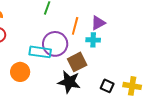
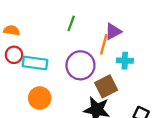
purple triangle: (98, 23) -> (113, 31), moved
cyan rectangle: (40, 52) -> (35, 63), moved

